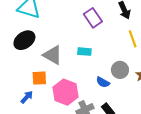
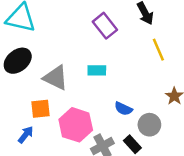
gray circle: (120, 70) -> (149, 125), moved

